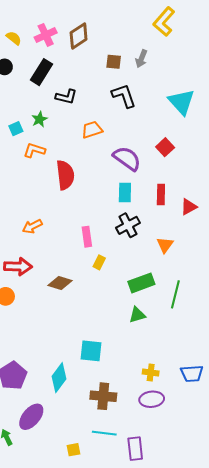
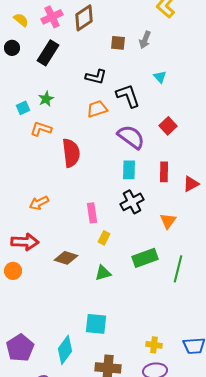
black L-shape: (124, 96) -> (128, 96), moved
black L-shape: (66, 97) -> (96, 77), moved
cyan triangle: (182, 102) -> (160, 77), moved, size x0.5
green triangle: (137, 315) -> (103, 273), moved

